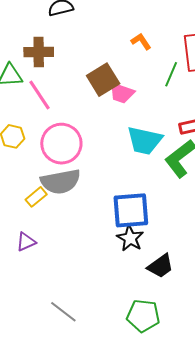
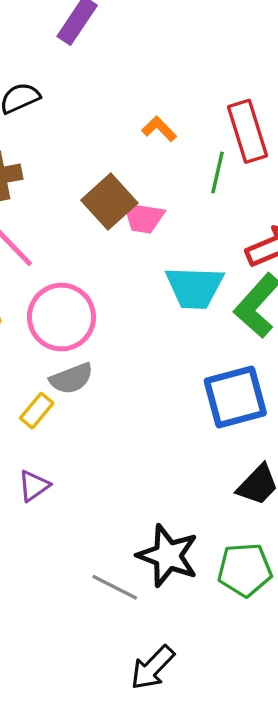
gray semicircle: (61, 182) -> (71, 379), size x0.7
blue square: (131, 210) -> (235, 397), moved
black star: (130, 238) -> (168, 556), moved, size x1.4

